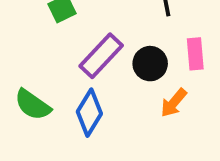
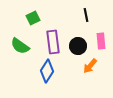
purple rectangle: (101, 56) -> (53, 42), turned -50
green semicircle: (33, 105) -> (20, 46), moved

